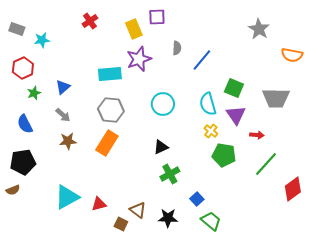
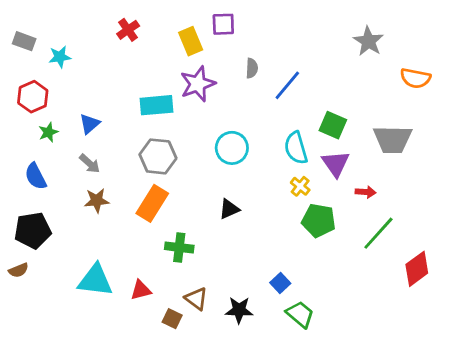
green cross: (170, 174) -> (179, 247), moved, turned 36
cyan triangle: (67, 197) -> (95, 280), turned 36

